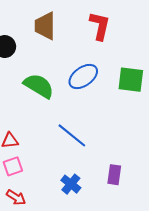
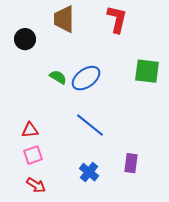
blue ellipse: (83, 77) -> (86, 78), moved
green semicircle: (39, 86) -> (58, 77), size x0.6

